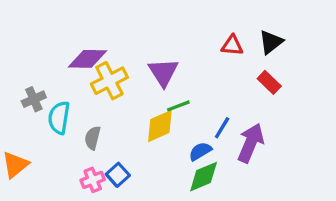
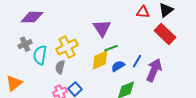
purple diamond: (88, 59) -> (32, 17), moved
yellow cross: (109, 81) -> (67, 47), moved
red rectangle: (269, 82) -> (165, 34), size x1.5
blue semicircle: (200, 151) -> (118, 66), moved

